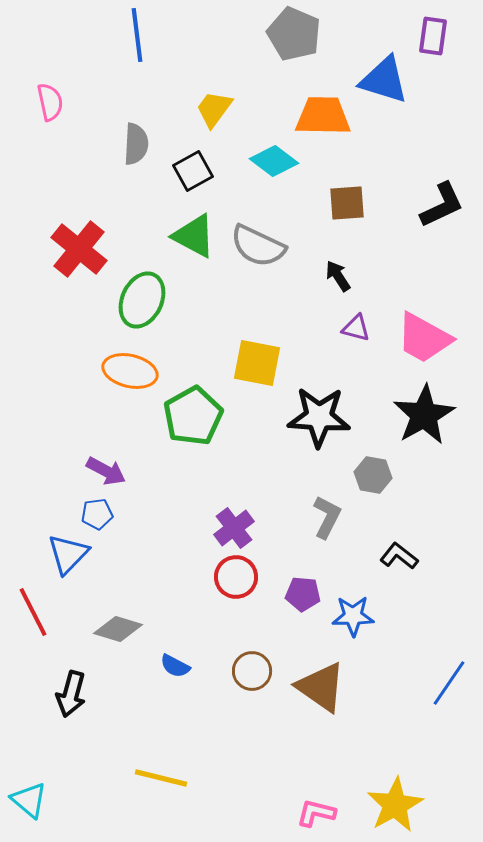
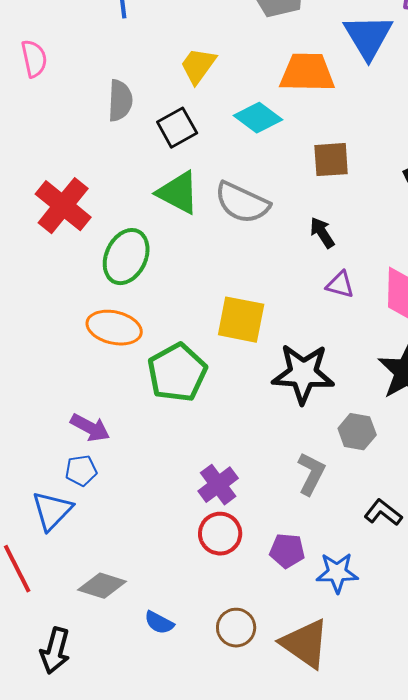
blue triangle: (384, 80) -> (368, 37), turned 42

